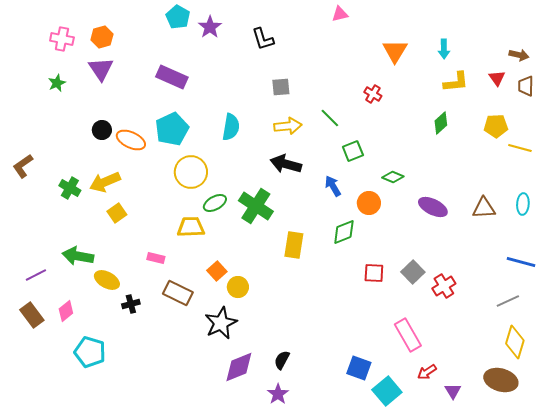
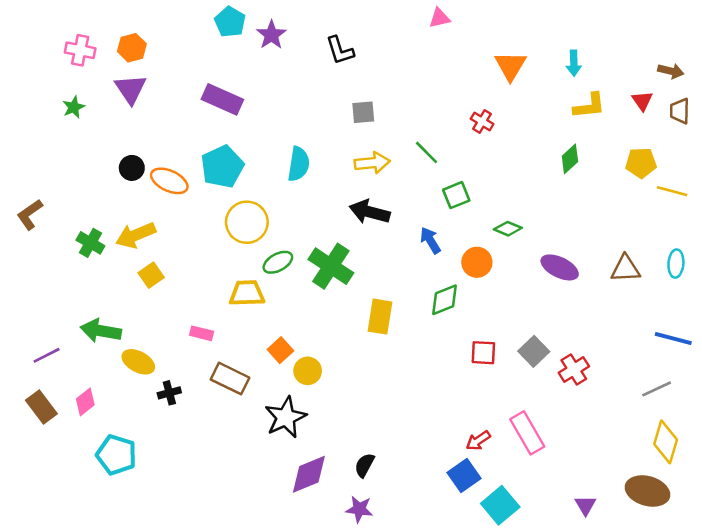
blue square: (359, 368) -> (464, 476), turned 35
red arrow: (427, 372) -> (478, 441), moved
purple star: (278, 394) -> (359, 509), turned -30

